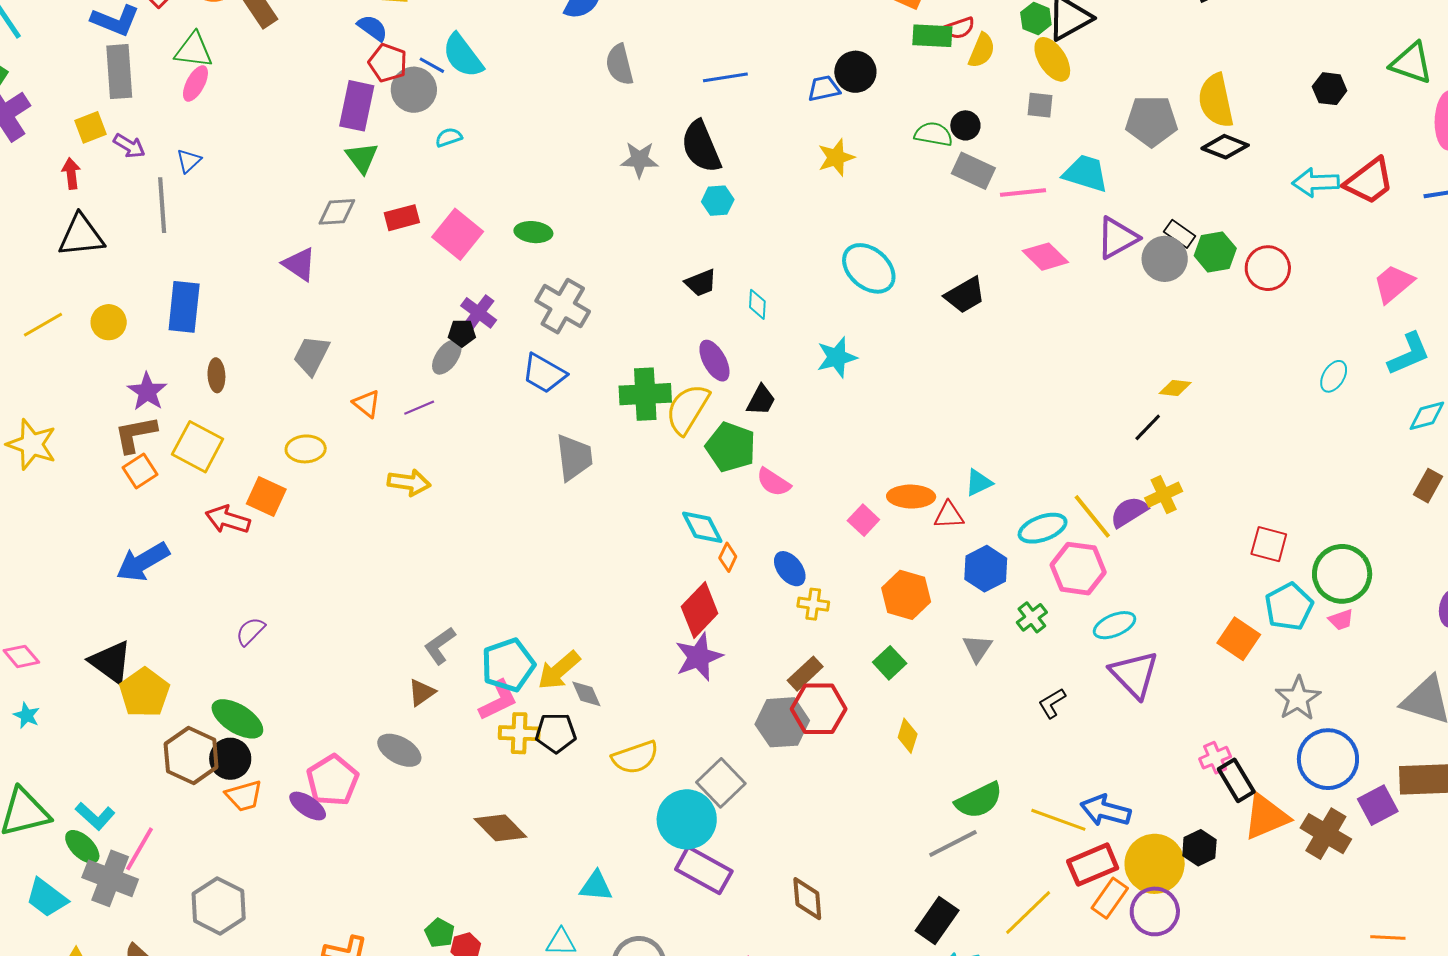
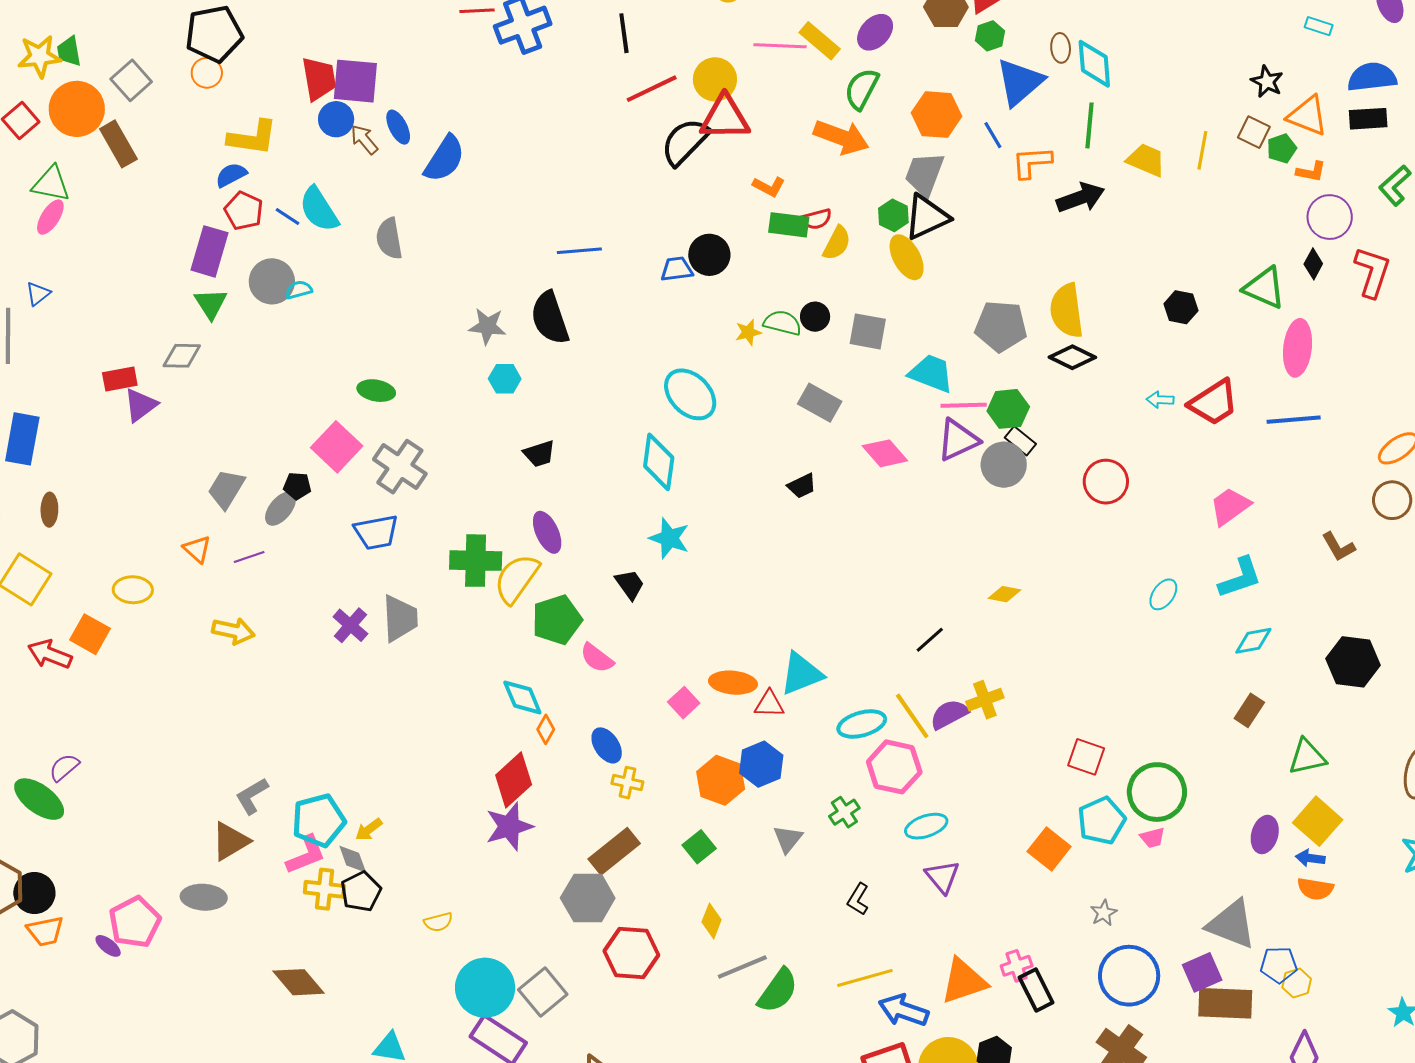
blue semicircle: (373, 28) -> (231, 175), turned -68
gray semicircle: (620, 65) -> (389, 239), moved
gray circle: (414, 90) -> (272, 281), moved
gray square: (1040, 105) -> (868, 331), moved, size x1.4
yellow star: (836, 157) -> (748, 332), moved, size x0.7
gray rectangle: (973, 171) -> (820, 403), moved
cyan arrow: (1316, 182) -> (1160, 400), size x0.6
pink line: (1023, 192) -> (964, 405), moved
cyan hexagon: (718, 201) -> (505, 379), moved
red rectangle: (402, 218) -> (120, 379), moved
pink square: (458, 234) -> (337, 447), moved
green hexagon: (1215, 252) -> (1008, 409), moved
purple triangle: (299, 264) -> (140, 405), turned 45
cyan ellipse: (869, 268) -> (690, 394), moved
black trapezoid: (965, 295) -> (802, 486), size x0.7
cyan diamond: (757, 304) -> (659, 462), moved, size x1.8
purple cross: (479, 313) -> (350, 625), moved
gray trapezoid: (311, 355) -> (226, 489), moved
cyan star: (837, 357) -> (669, 538), turned 30
blue trapezoid: (544, 373) -> (376, 532), turned -45
black trapezoid: (761, 400) -> (630, 584), moved, turned -68
black line: (1148, 427) -> (930, 640), moved
green pentagon: (731, 447) -> (557, 620), turned 30
cyan triangle: (979, 483) -> (801, 674), size x1.6
blue hexagon: (986, 569) -> (761, 764), moved
yellow arrow: (559, 670) -> (369, 829), size x0.6
brown rectangle: (805, 674) -> (614, 851), size x1.4
purple triangle: (1134, 674) -> (942, 877), size x0.7
brown triangle: (422, 692) -> (230, 841), size x1.4
gray diamond: (586, 694) -> (353, 859), moved
gray star: (1298, 698) -> (1104, 913), size x0.6
black L-shape: (1052, 703) -> (858, 899), turned -32
red hexagon: (819, 709) -> (631, 953), moved
green ellipse: (237, 719) -> (39, 799), moved
black pentagon: (556, 733) -> (361, 892), turned -30
gray ellipse: (399, 750) -> (204, 897), turned -30
yellow semicircle: (635, 757) -> (438, 922), size x0.6
gray square: (721, 783) -> (543, 992), moved
green semicircle: (979, 800) -> (778, 991), turned -33
purple square: (1378, 805) -> (1202, 972), moved
purple ellipse: (308, 806) -> (108, 946), size x0.7
orange triangle: (1266, 817) -> (964, 981), moved
yellow line: (1058, 820) -> (865, 978), moved, turned -40
gray line: (953, 844) -> (742, 967), moved

